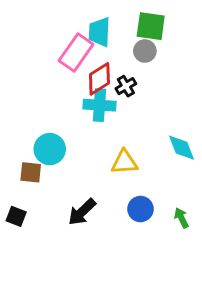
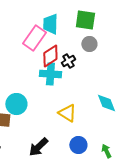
gray circle: (145, 51) -> (89, 44), moved
yellow triangle: (124, 162) -> (67, 113), turned 36

